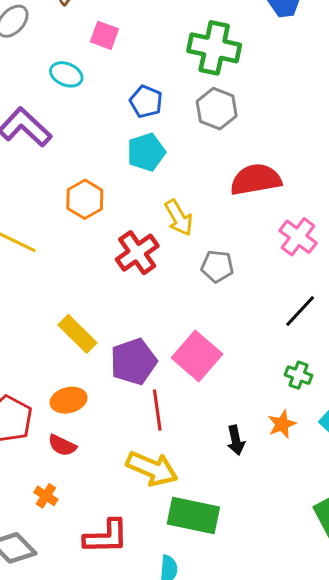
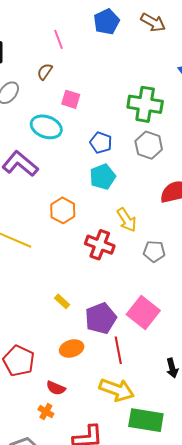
cyan ellipse: (66, 74) -> (46, 127), size x1.4
red cross: (137, 253) -> (100, 245), turned -32
yellow rectangle: (77, 334) -> (62, 301), size x0.6
orange ellipse: (69, 400) -> (72, 349), moved
red semicircle: (62, 445) -> (56, 388), moved

